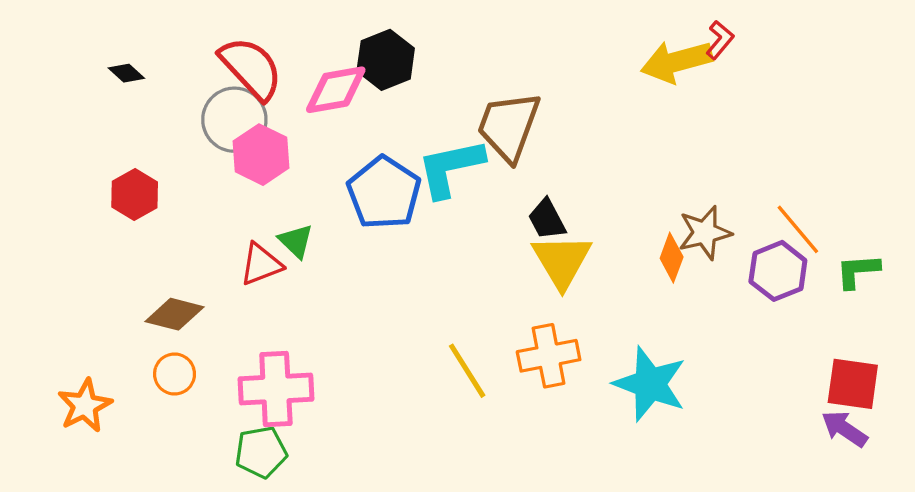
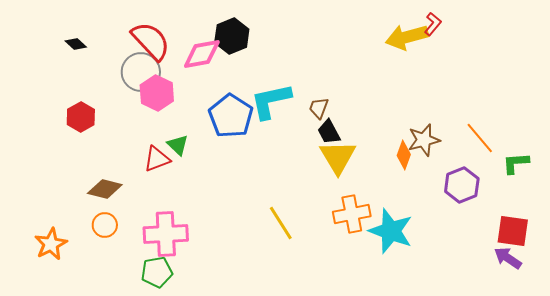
brown trapezoid: (509, 126) -> (319, 108), moved, size x0.5
purple hexagon: (778, 271) -> (462, 185), moved
orange cross: (549, 356) -> (352, 214), moved

